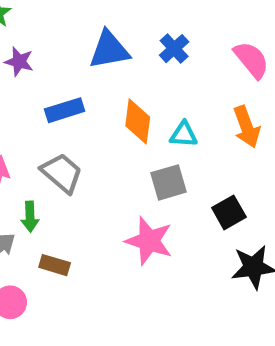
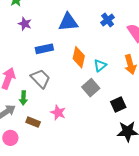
blue cross: (174, 49) -> (108, 20), moved
cyan triangle: (184, 134) -> (100, 65), turned -48
gray square: (168, 182) -> (91, 88), turned -30
pink star: (149, 241) -> (58, 113), moved, size x0.7

